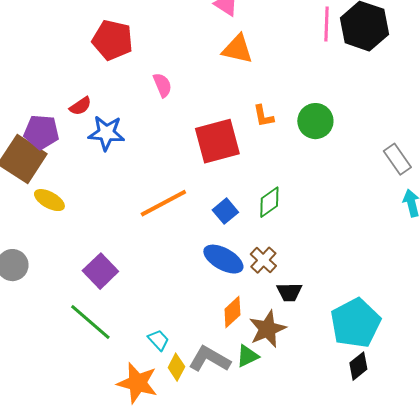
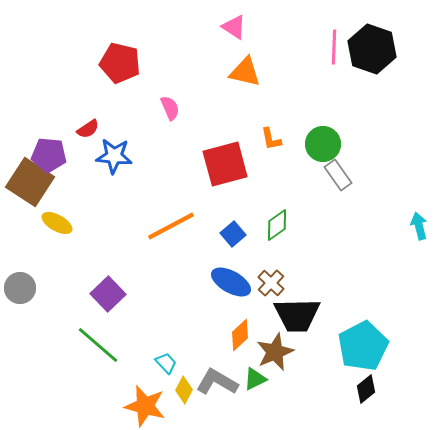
gray rectangle: (397, 159) -> (338, 175), moved
black trapezoid: (289, 292) -> (297, 315), size x1.8

